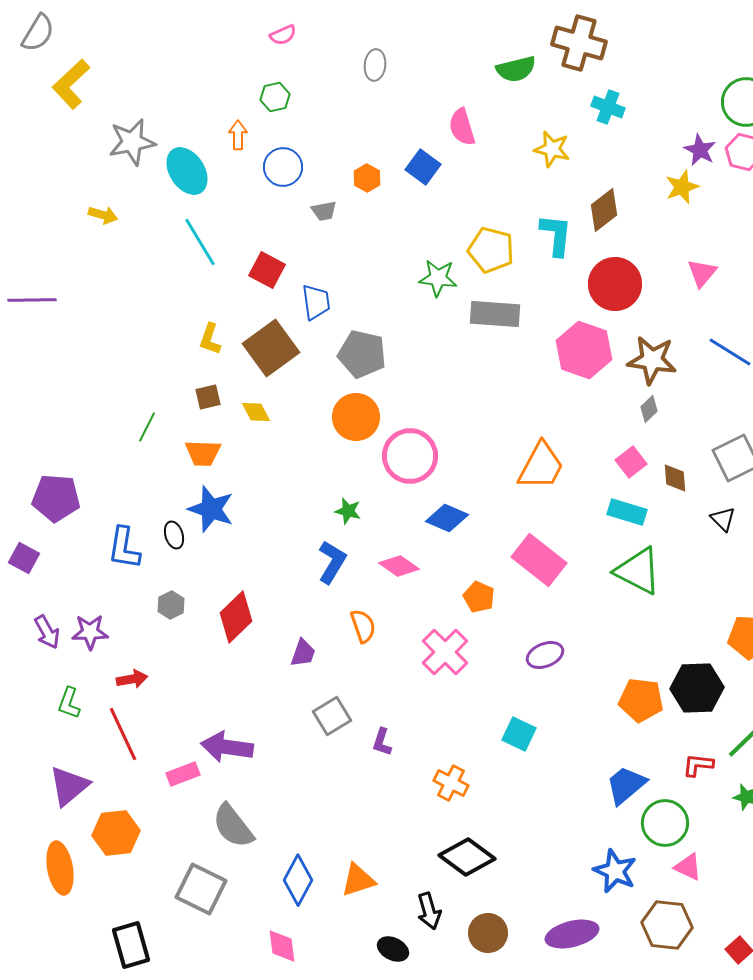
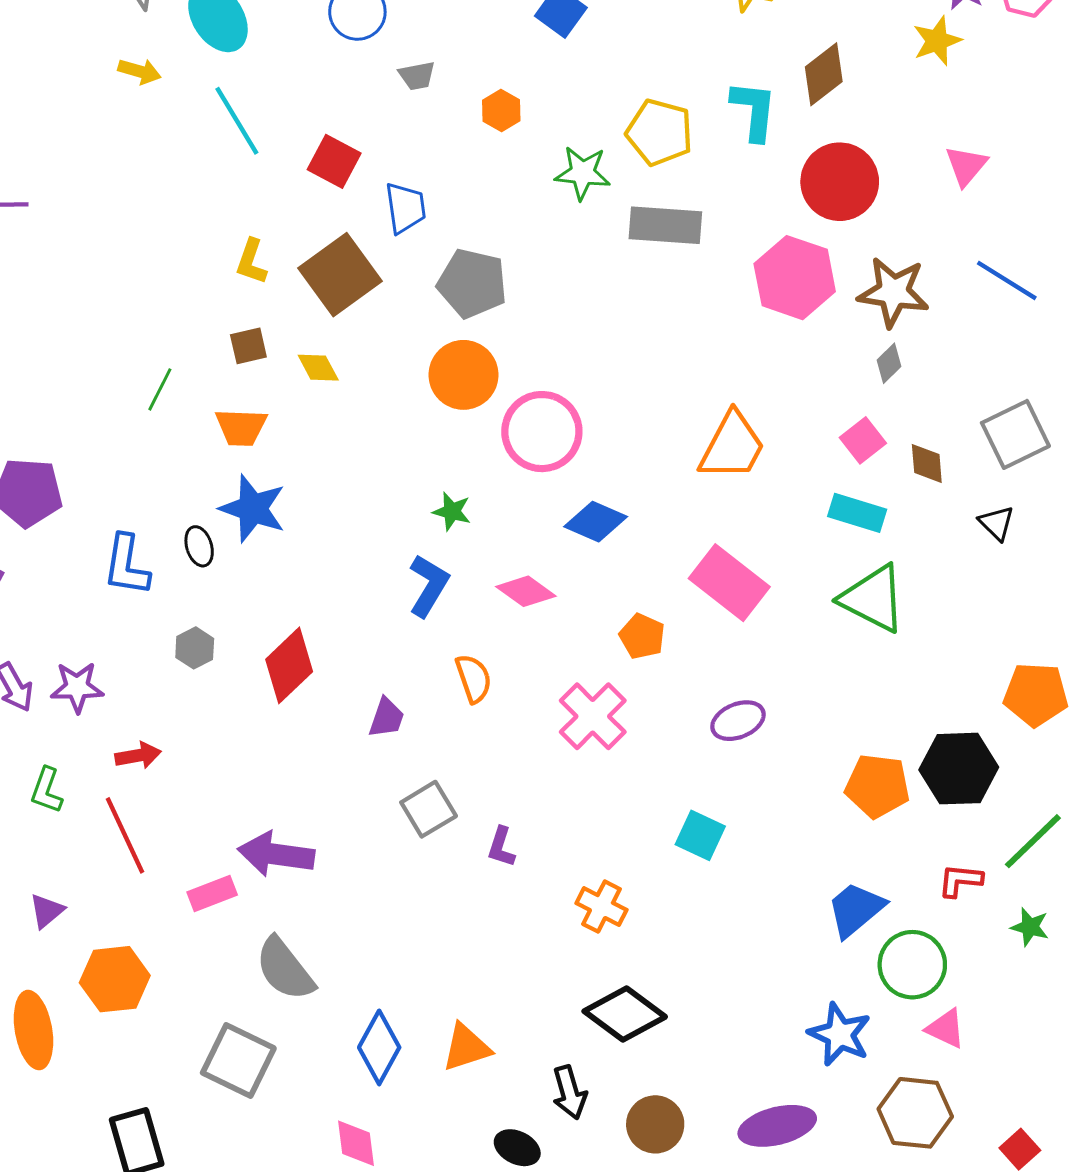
orange hexagon: (367, 178) -> (501, 111), moved
yellow arrow: (103, 215) -> (140, 71), moved
purple triangle: (69, 786) -> (47, 911), size x0.6

